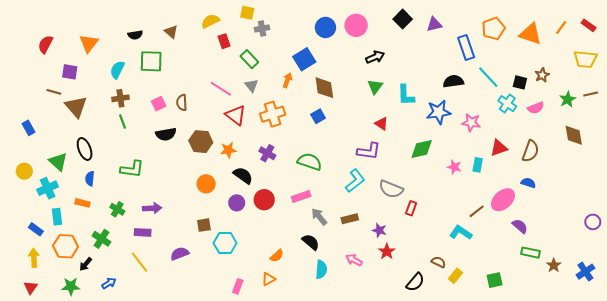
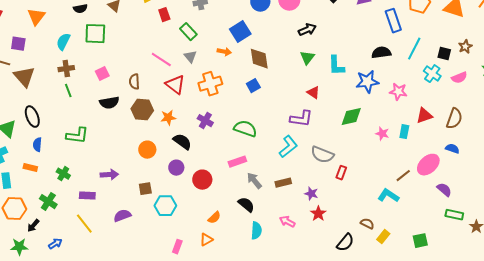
cyan line: (488, 77) -> (414, 49), turned 70
orange arrow: (287, 80) -> (224, 52), turned 80
brown semicircle: (182, 103) -> (134, 82), moved
red circle: (264, 200) -> (202, 180), moved
purple arrow: (152, 208) -> (109, 175), moved

